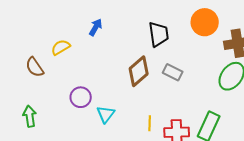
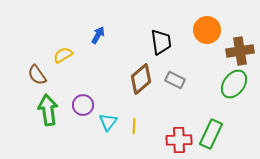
green arrow: (30, 116) -> (48, 110), moved, size x1.4
yellow line: (150, 123) -> (134, 126), moved

